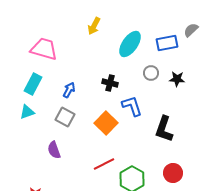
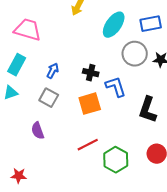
gray circle: (151, 73) -> (135, 54), size x1.6
black cross: (110, 83) -> (91, 73), moved
orange square: (106, 123) -> (90, 104), turned 30

